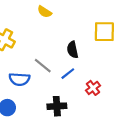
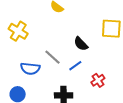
black semicircle: (73, 50) -> (81, 44), turned -35

